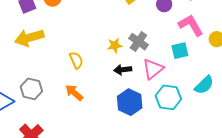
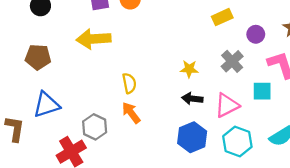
gray cross: (138, 42) -> (232, 61), moved
yellow semicircle: (76, 60) -> (129, 83), moved
gray hexagon: (31, 89) -> (95, 127), moved

